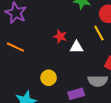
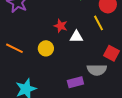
orange line: (15, 47) -> (14, 48), moved
yellow circle: (49, 78) -> (46, 48), moved

